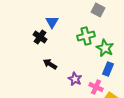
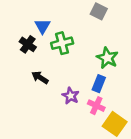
green cross: (86, 36) -> (62, 43), moved
blue rectangle: (108, 69) -> (99, 84), moved

